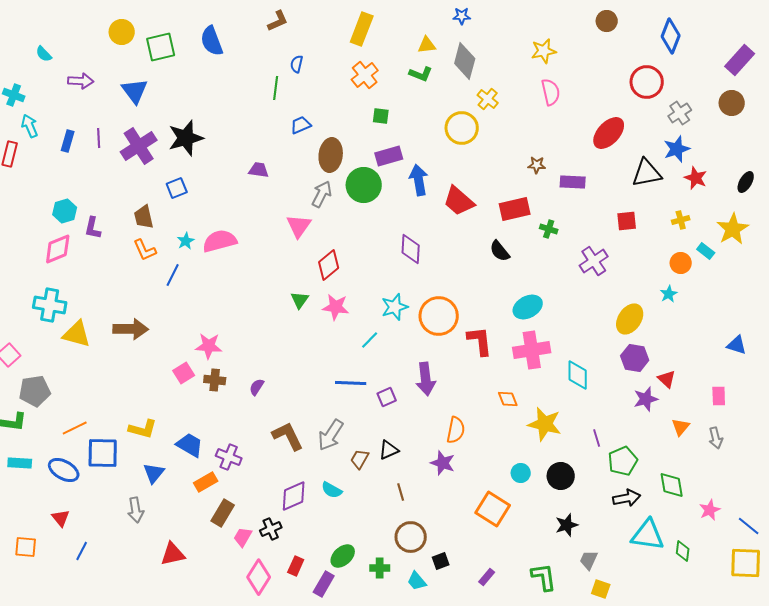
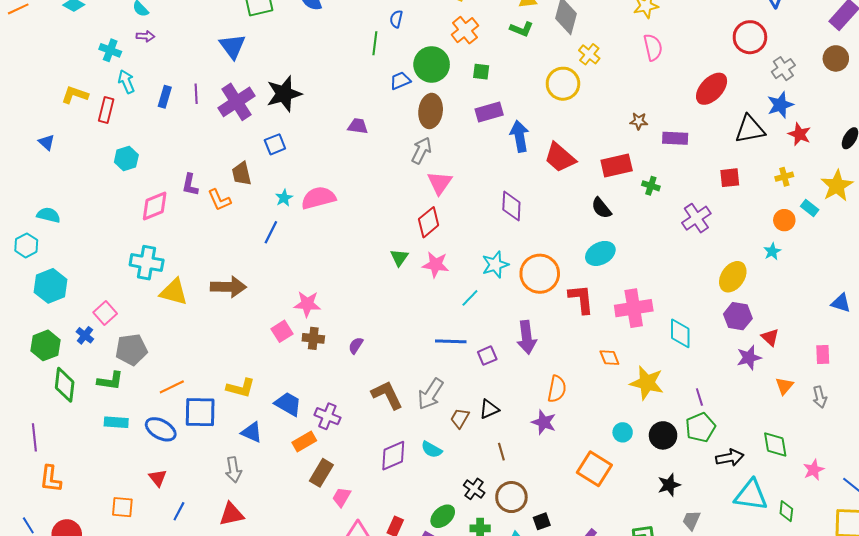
purple arrow: (81, 81) -> (146, 36), moved, size x0.7
green circle: (364, 185) -> (432, 64), moved
cyan hexagon: (65, 211) -> (126, 158), moved
pink triangle: (299, 226) -> (440, 183), moved
orange L-shape: (145, 250) -> (219, 200), moved
cyan ellipse: (528, 307) -> (600, 253), moved
green pentagon: (623, 461) -> (700, 427), moved
blue triangle: (154, 473) -> (252, 432), turned -45
black cross: (271, 529) -> (474, 489), moved, turned -30
red triangle: (173, 554) -> (231, 514), moved

